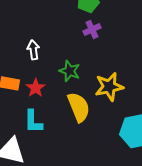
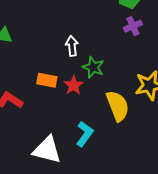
green star: (70, 71) -> (93, 67), moved
cyan L-shape: (33, 122) -> (85, 134), moved, turned -145

